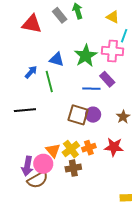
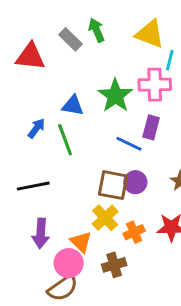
yellow triangle: (113, 17) -> (150, 34), size x1.5
purple rectangle: (107, 79) -> (151, 127), turned 63
blue line: (91, 89) -> (129, 144), turned 30
yellow cross: (71, 149) -> (105, 218), moved
purple arrow: (27, 166) -> (41, 233), moved

